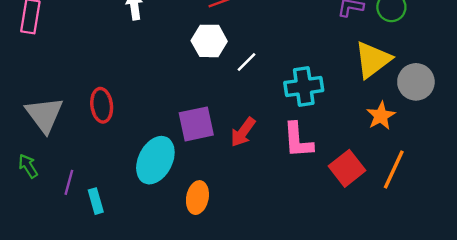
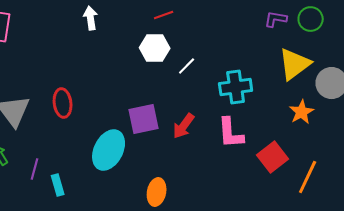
orange line: (394, 169) -> (308, 177), moved
orange ellipse: (197, 198) -> (157, 192), moved

